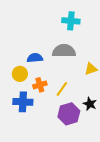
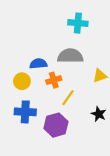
orange cross: (40, 85) -> (54, 80), moved
purple hexagon: (69, 114) -> (56, 125), moved

